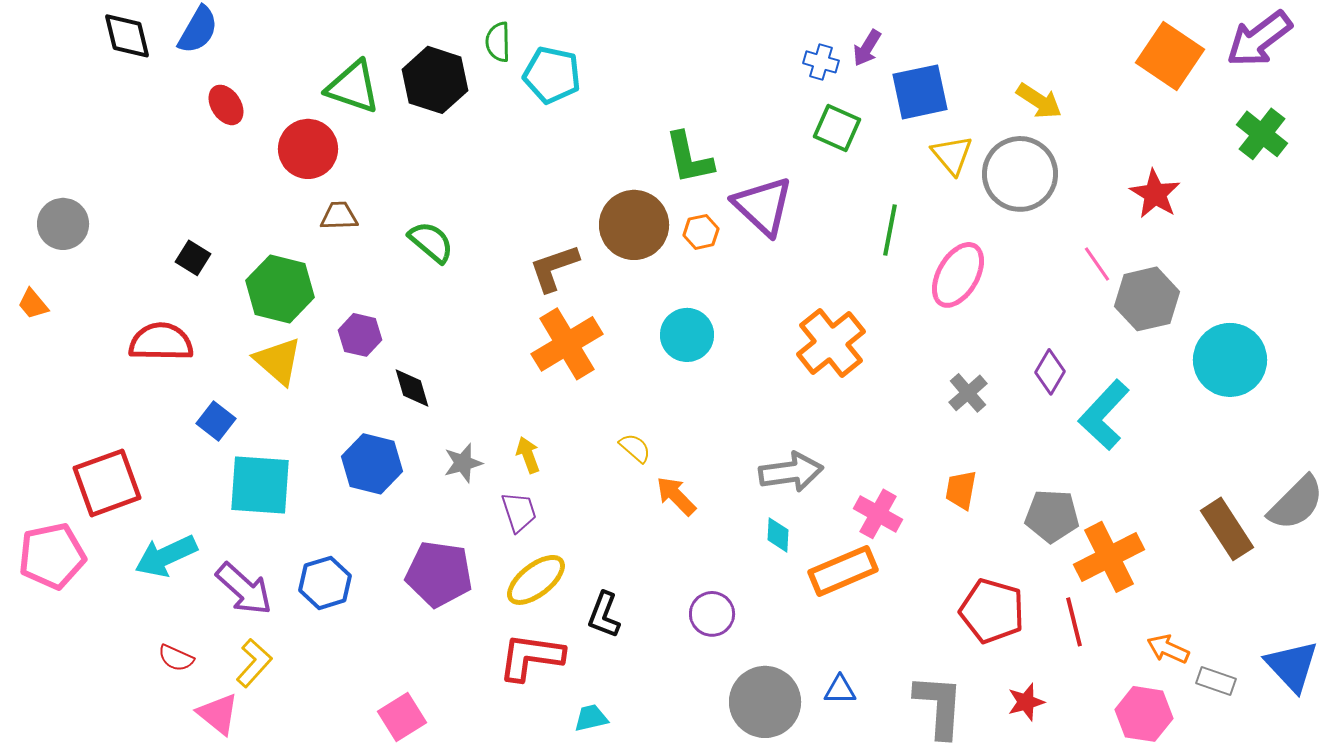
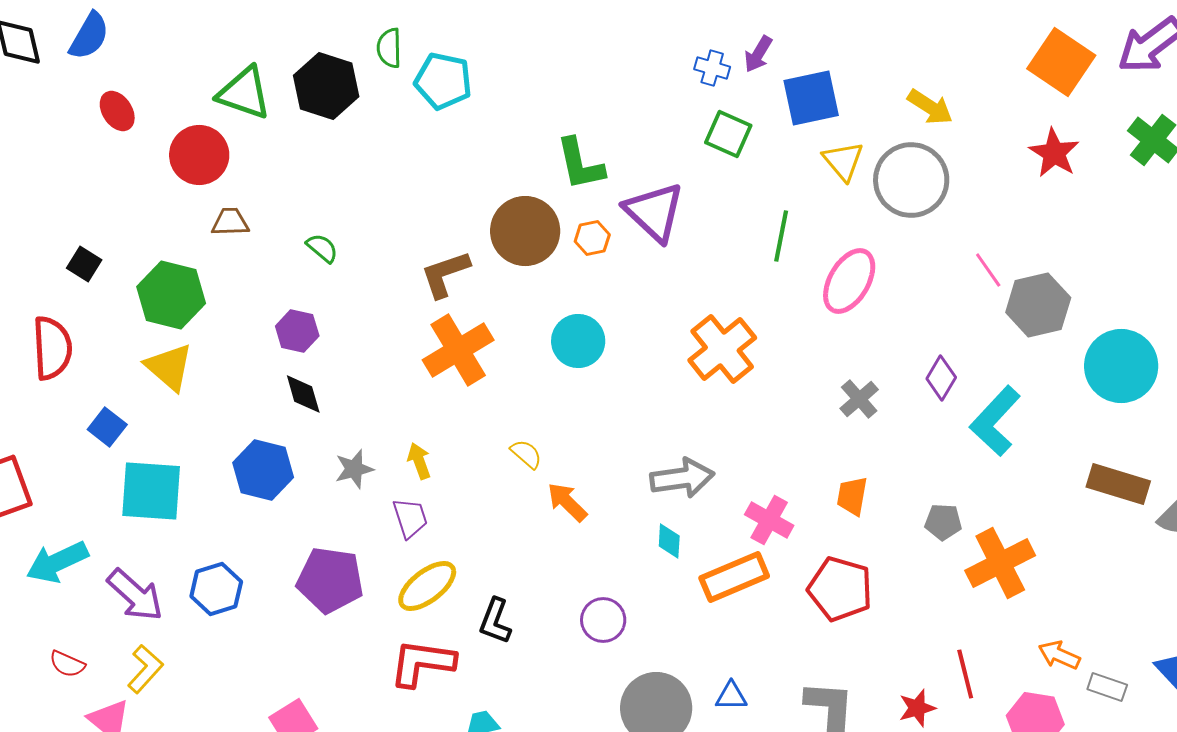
red star: (1155, 194) -> (1054, 153), moved
green semicircle: (431, 242) -> (322, 248), size x0.7
purple hexagon: (360, 335) -> (297, 331), moved
red semicircle: (161, 342) -> (52, 348), turned 86
gray pentagon: (1052, 516) -> (943, 522), size x0.7
brown rectangle: (1227, 529) -> (1118, 484), moved, turned -40
red pentagon: (992, 611) -> (840, 589), moved
red line: (1074, 622) -> (965, 674), moved

